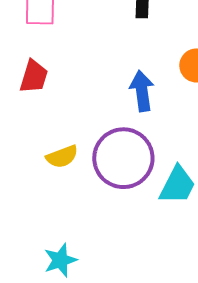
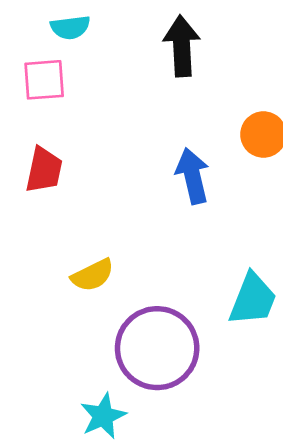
purple circle: (123, 158) -> (157, 348), moved

